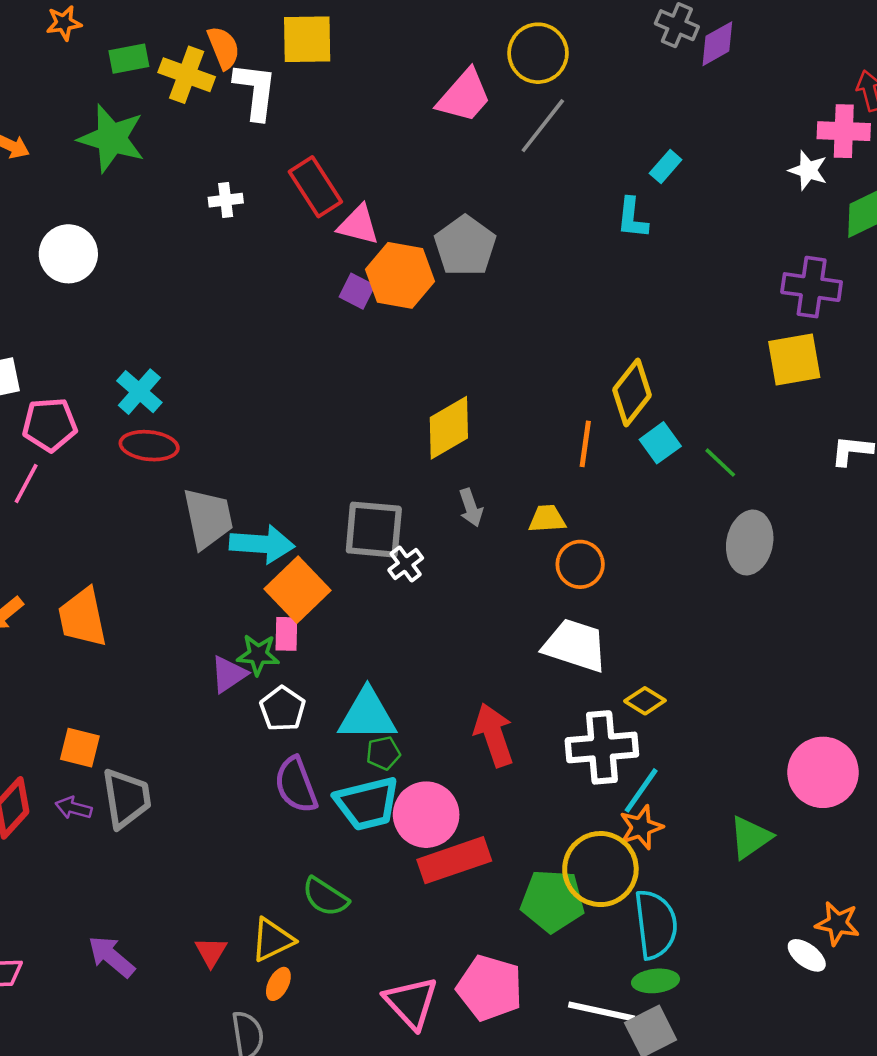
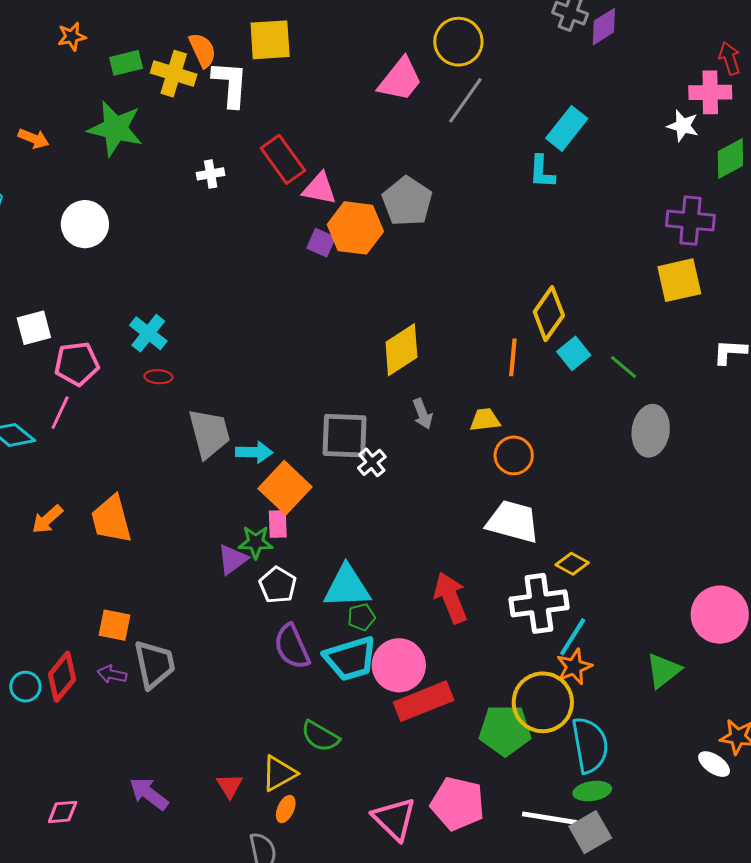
cyan rectangle: (666, 166) -> (567, 128), size x1.6
red ellipse: (149, 446) -> (158, 377), size x0.6
cyan arrow: (262, 544) -> (254, 452), size x0.7

